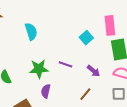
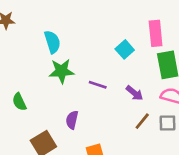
green star: (39, 69) -> (61, 71), moved
brown line: (85, 94) -> (142, 121), moved

